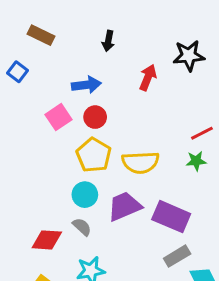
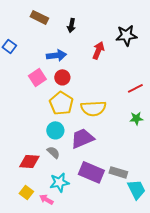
brown rectangle: (41, 35) -> (39, 17), moved
green star: (196, 161) -> (136, 118), moved
purple rectangle: (171, 217) -> (91, 172), moved
gray rectangle: (177, 256) -> (118, 172), turned 48

